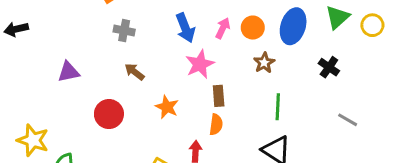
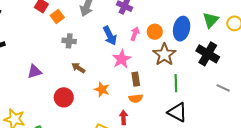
brown star: (264, 63) -> (164, 55), size x1.6
black cross: (329, 67) -> (208, 54), size x1.6
orange semicircle: (216, 125) -> (136, 98), turned 80

